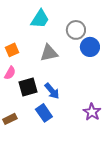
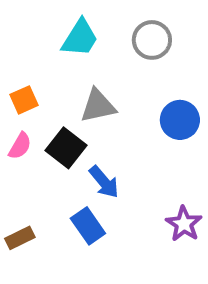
gray circle: (76, 30) -> (152, 40), moved
blue circle: (90, 47) -> (180, 120), moved
black square: (28, 87) -> (66, 148), moved, turned -36

